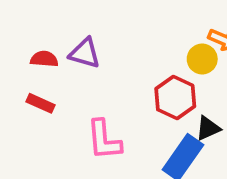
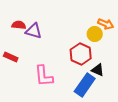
red semicircle: (44, 59) -> (19, 25), moved
black triangle: (208, 128) -> (98, 70), turned 48

